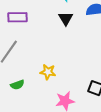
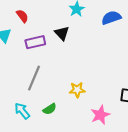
black triangle: (66, 18) -> (62, 33), moved

